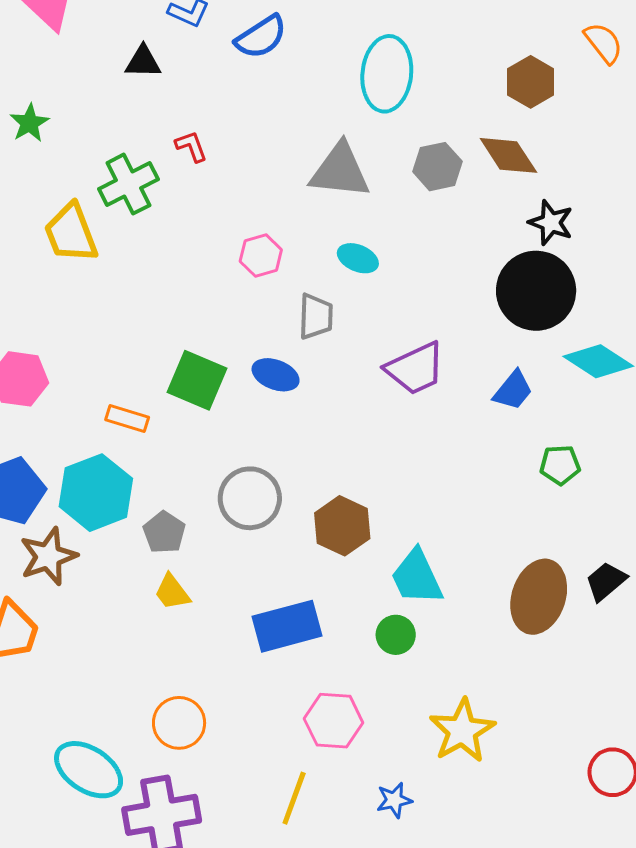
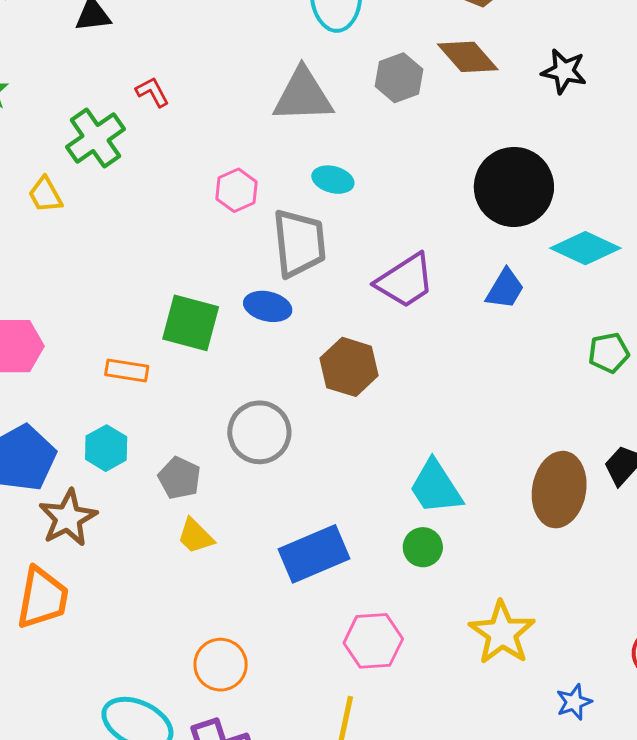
black star: (551, 223) -> (564, 71), moved
yellow trapezoid: (71, 233) -> (45, 195), size x0.6
gray trapezoid: (316, 316) -> (299, 243), size x1.5
green pentagon: (560, 465) -> (609, 353), moved
cyan hexagon: (96, 493) -> (106, 448), size x0.6
brown hexagon: (342, 526) -> (349, 367), moved
blue star: (394, 800) -> (574, 702), moved

